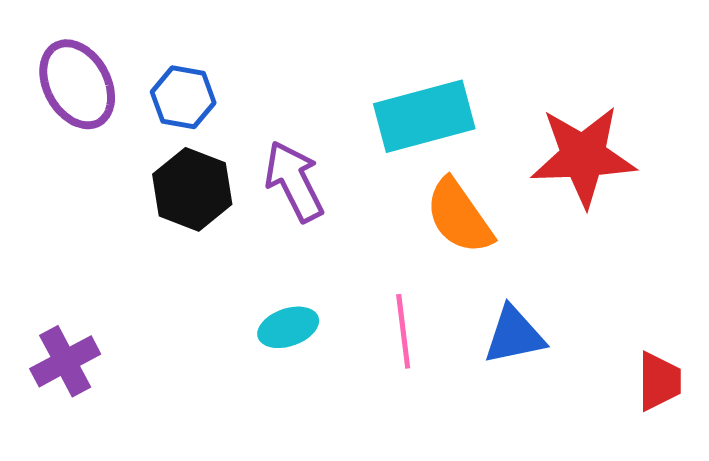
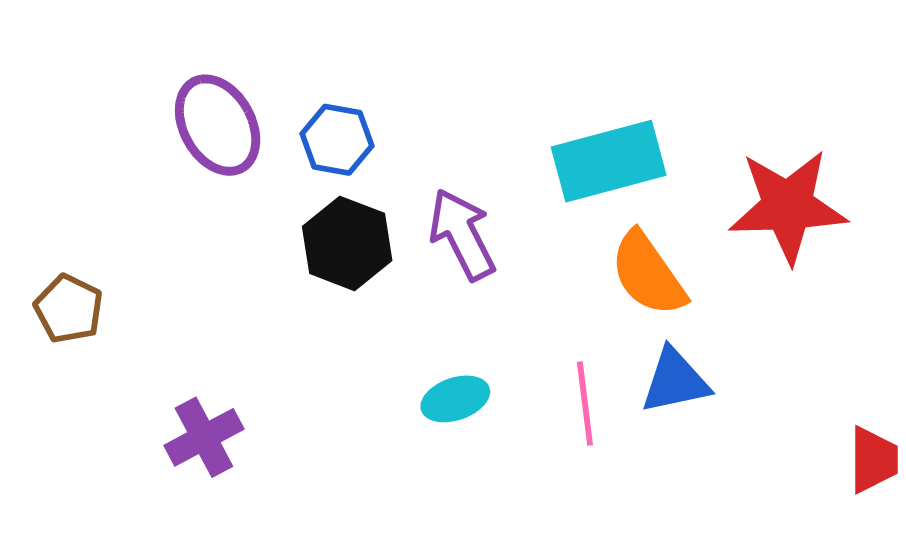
blue triangle: (514, 335) -> (675, 381), moved

